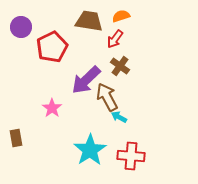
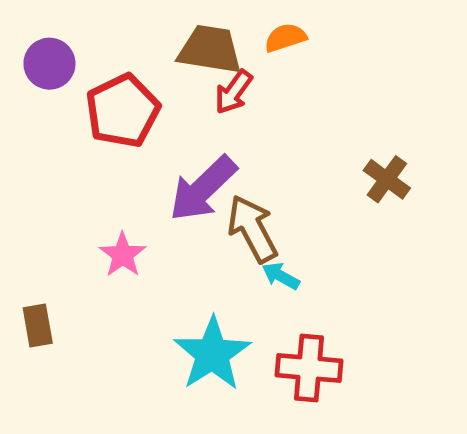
red arrow: (115, 39) -> (234, 92), moved
brown cross: (120, 66) -> (387, 179), moved

